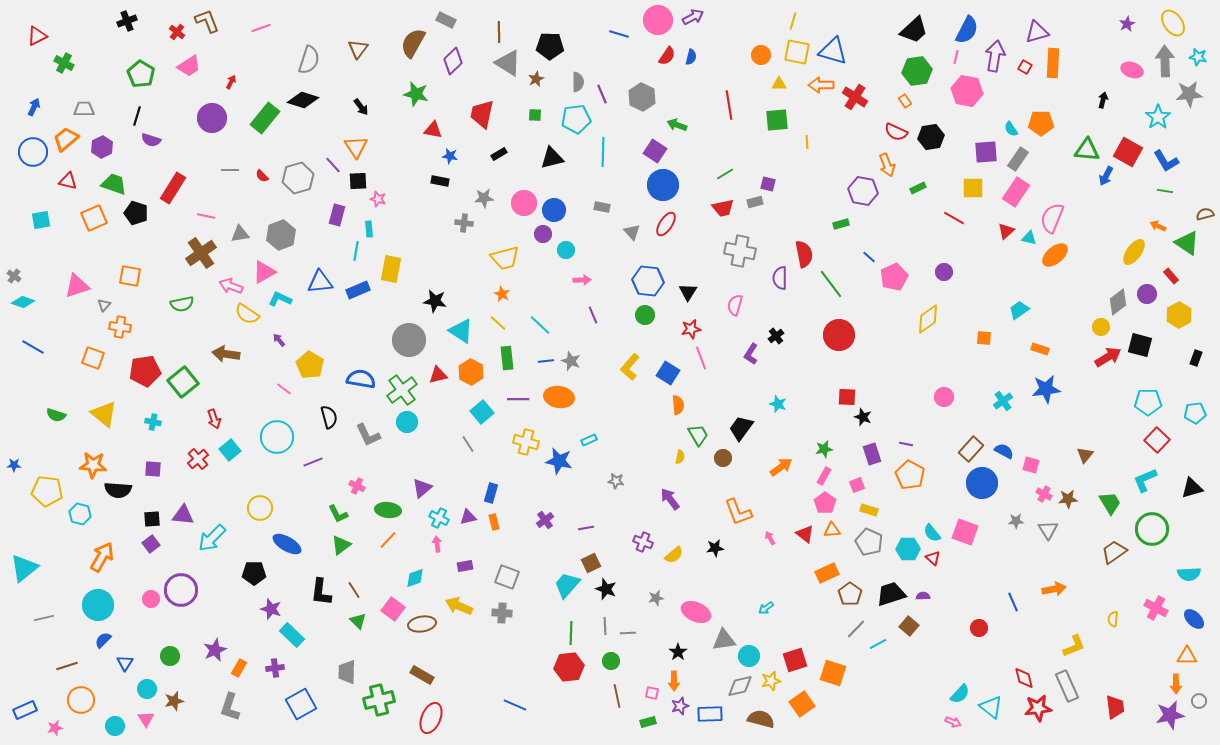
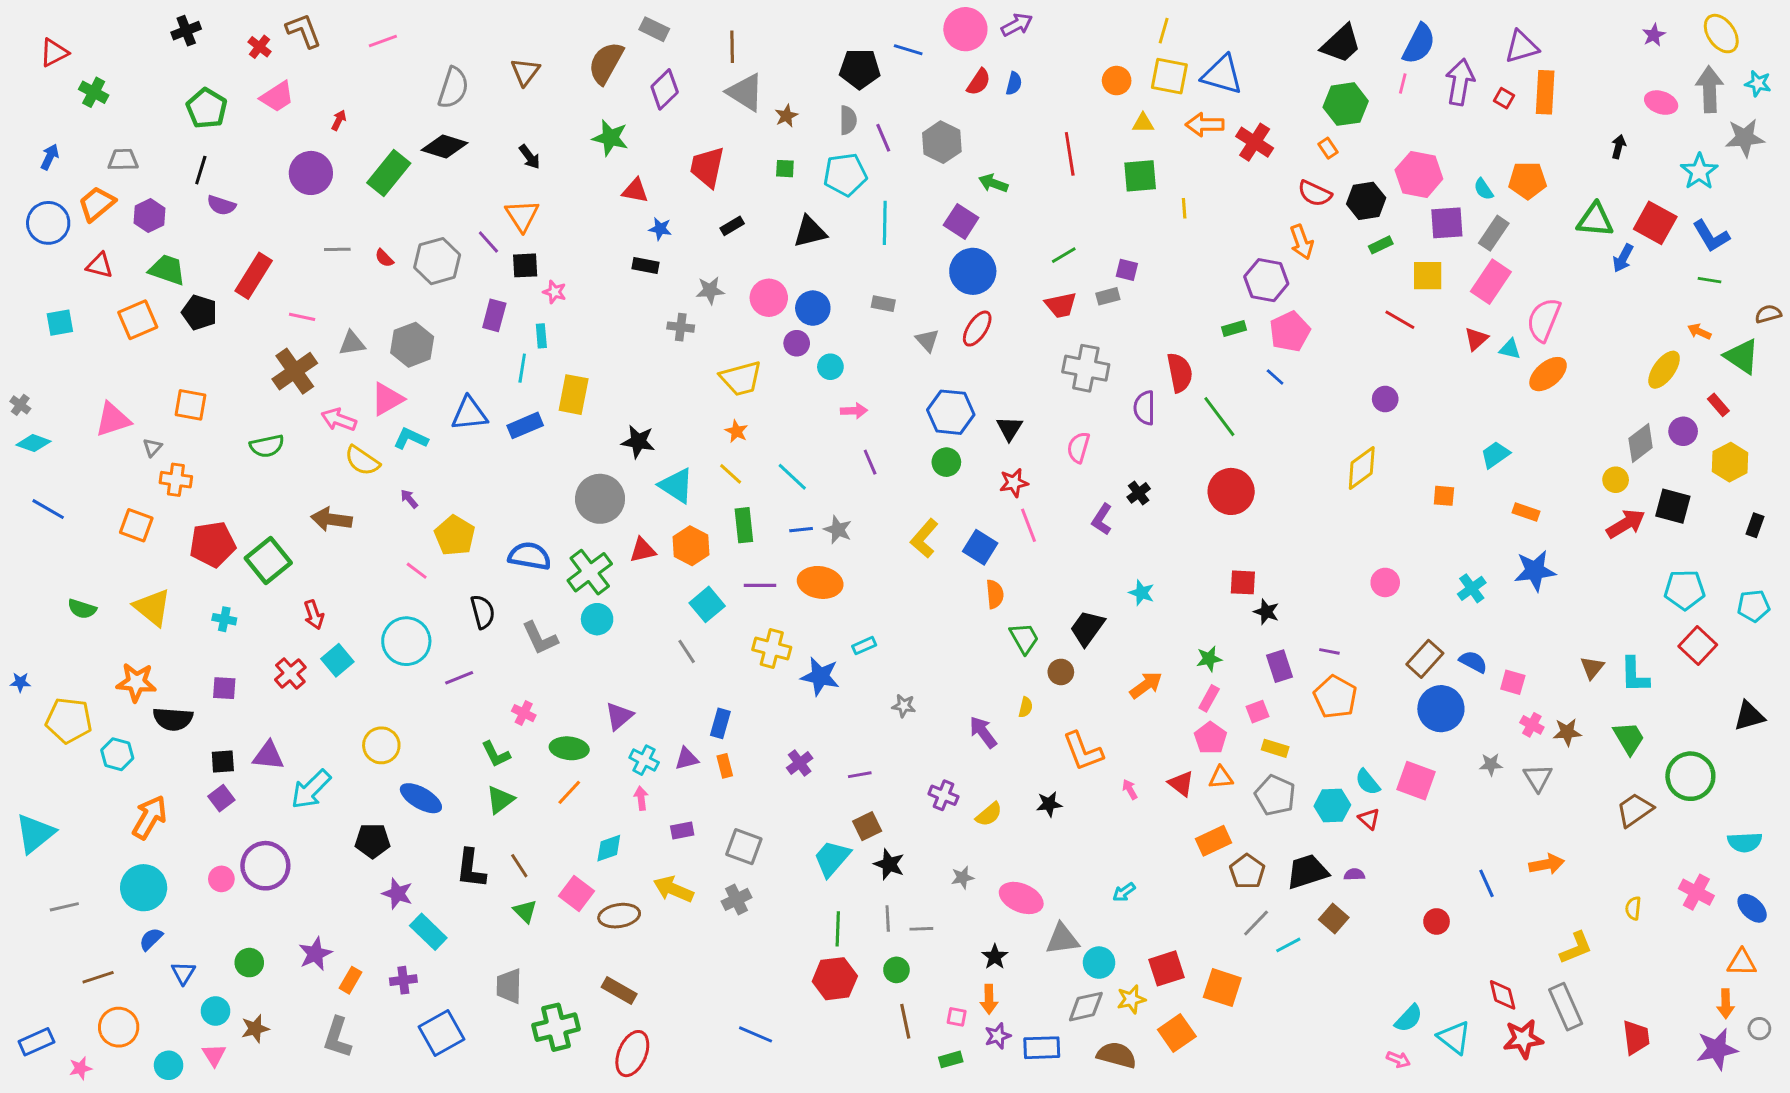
black pentagon: (550, 46) -> (860, 69), moved
pink hexagon: (967, 91) -> (1419, 174), moved
green rectangle: (918, 188) -> (1381, 245), moved
pink pentagon: (894, 277) -> (1290, 331), moved
yellow semicircle: (680, 457) -> (1026, 707), moved
cyan L-shape: (1145, 480) -> (1635, 675), moved, turned -68
gray cross: (502, 613) -> (736, 899), turned -30

